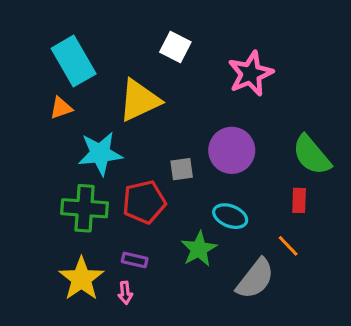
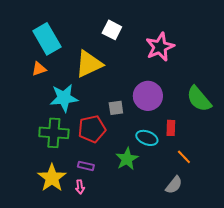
red rectangle: (299, 200) -> (171, 128), moved
gray semicircle: (255, 279) -> (174, 185), moved, size x0.7

